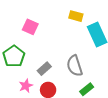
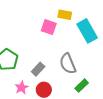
pink square: (30, 27) -> (49, 27), moved

